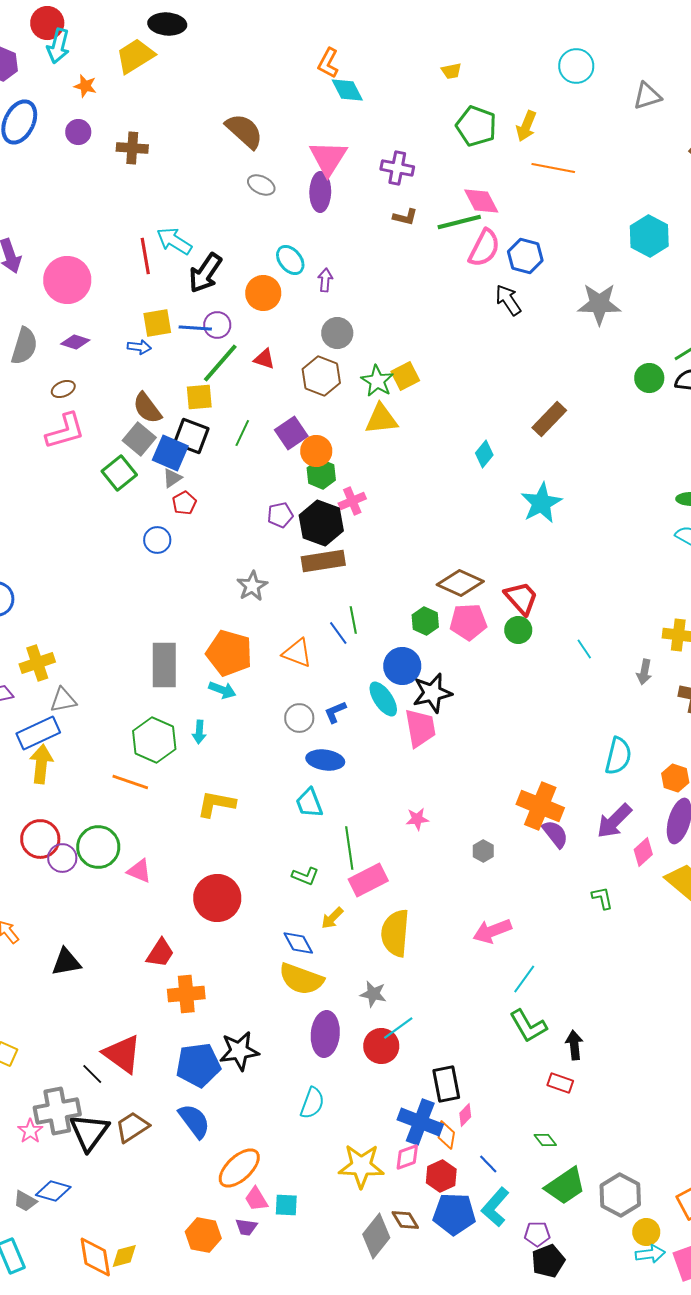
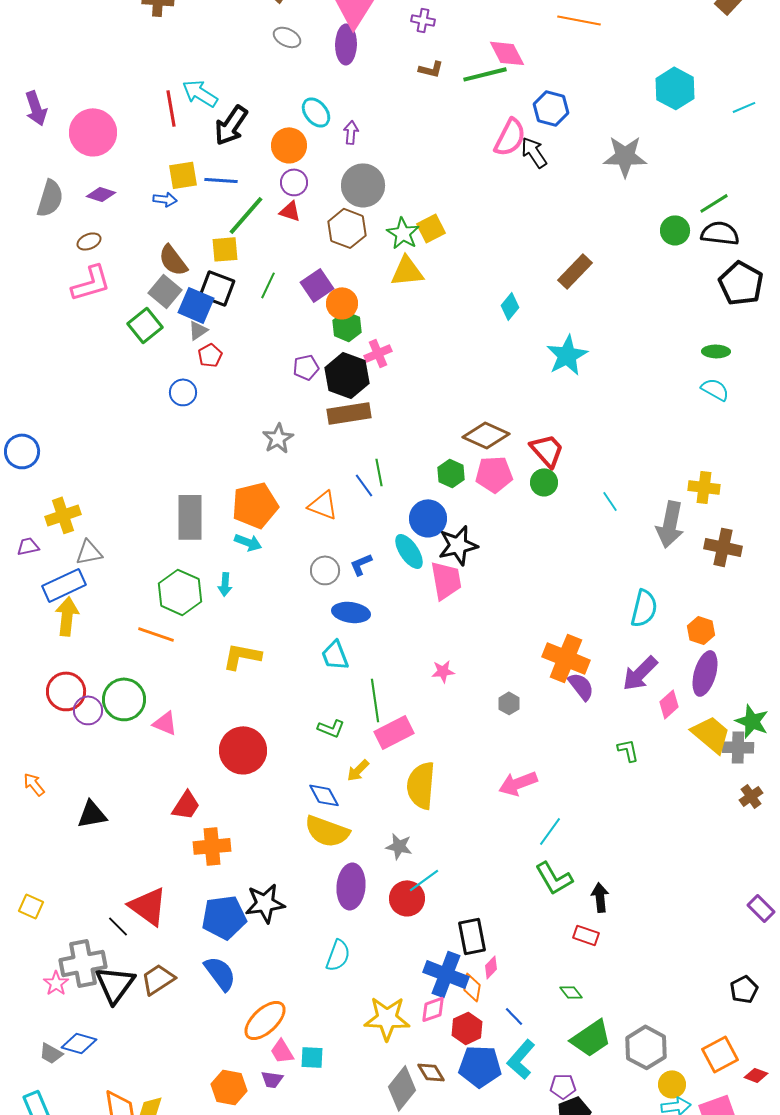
purple cross: (397, 168) -> (423, 20), size x0.7
pink semicircle: (484, 248) -> (510, 137), moved
purple circle: (217, 325) -> (294, 182), moved
gray circle: (337, 333) -> (363, 185), size x1.4
orange pentagon: (229, 653) -> (255, 505), turned -30
gray arrow: (644, 672) -> (670, 524), size x1.8

